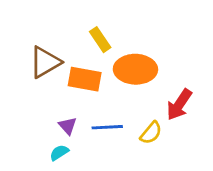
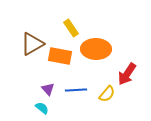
cyan semicircle: (59, 153) -> (42, 108), turned 72

